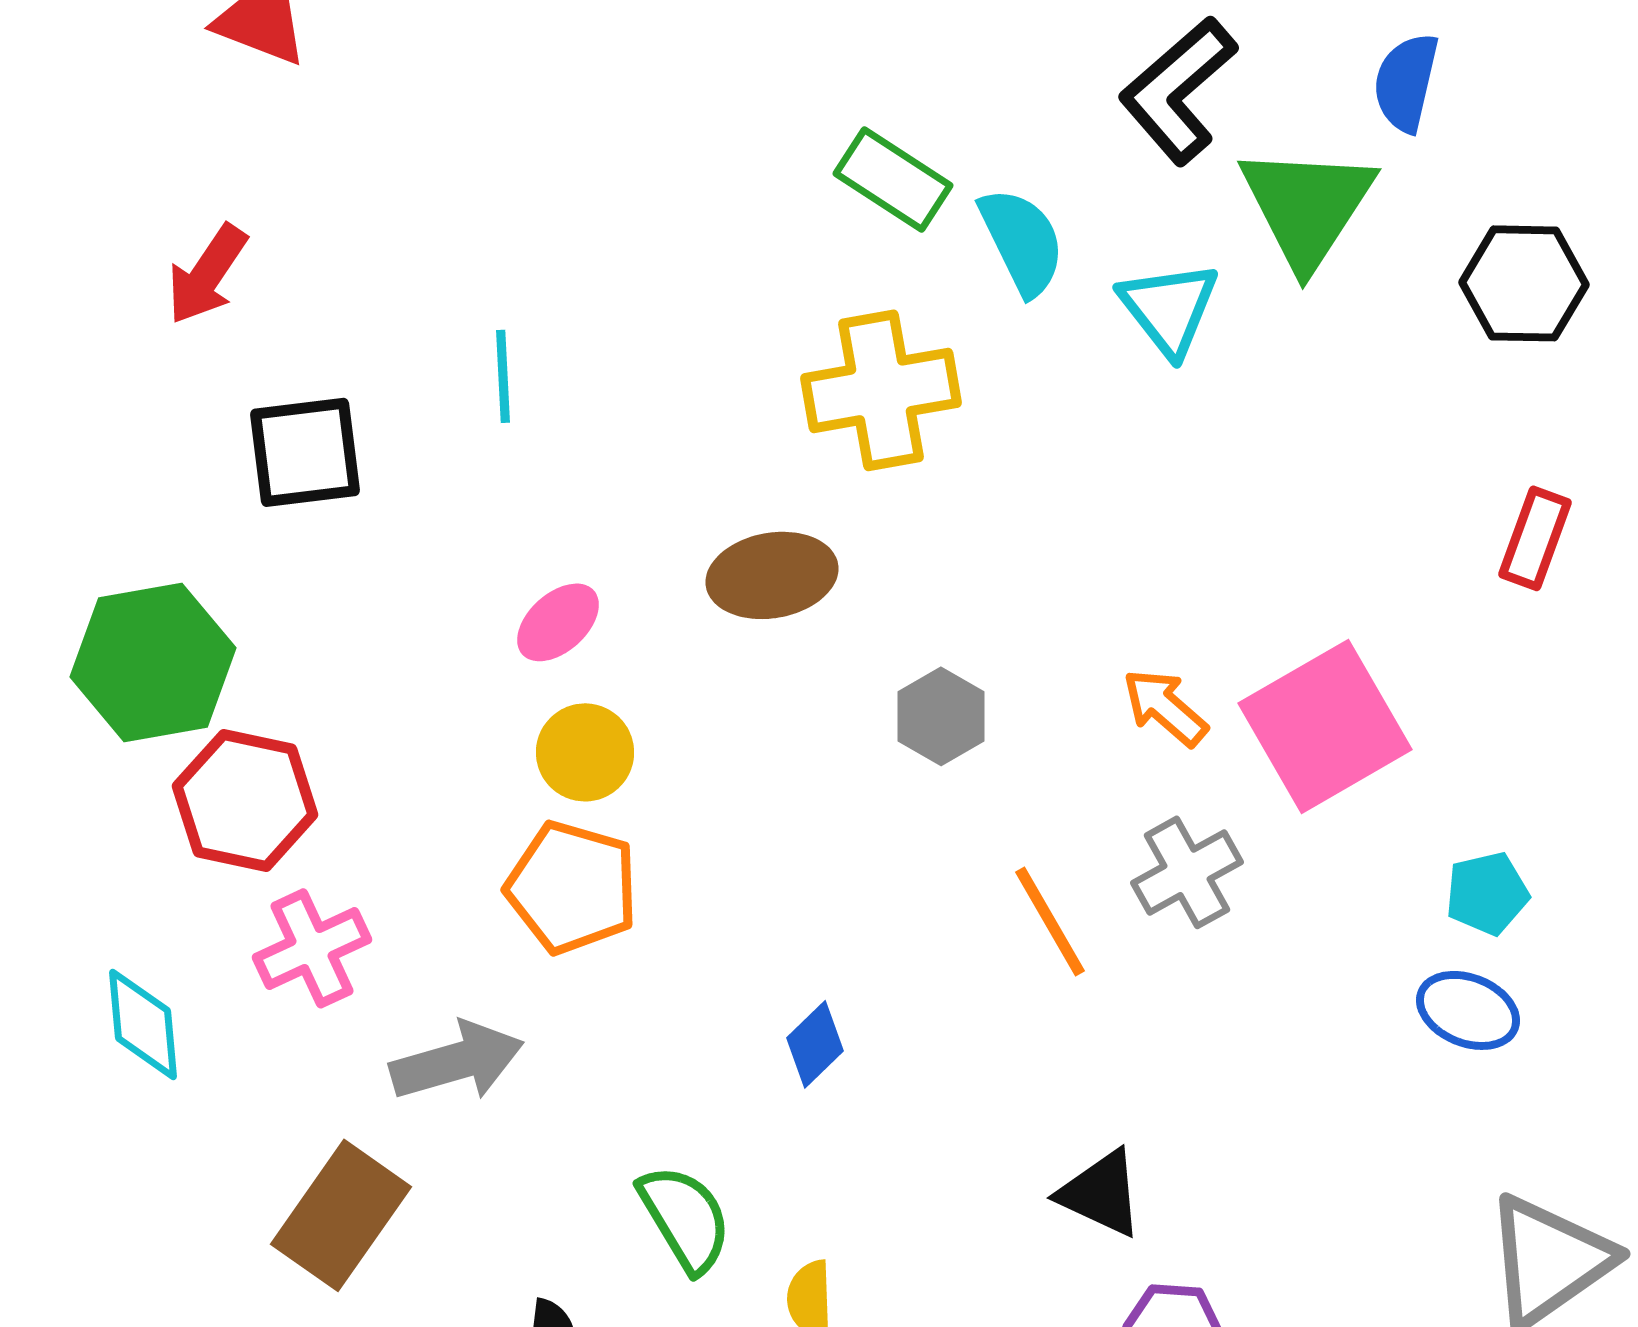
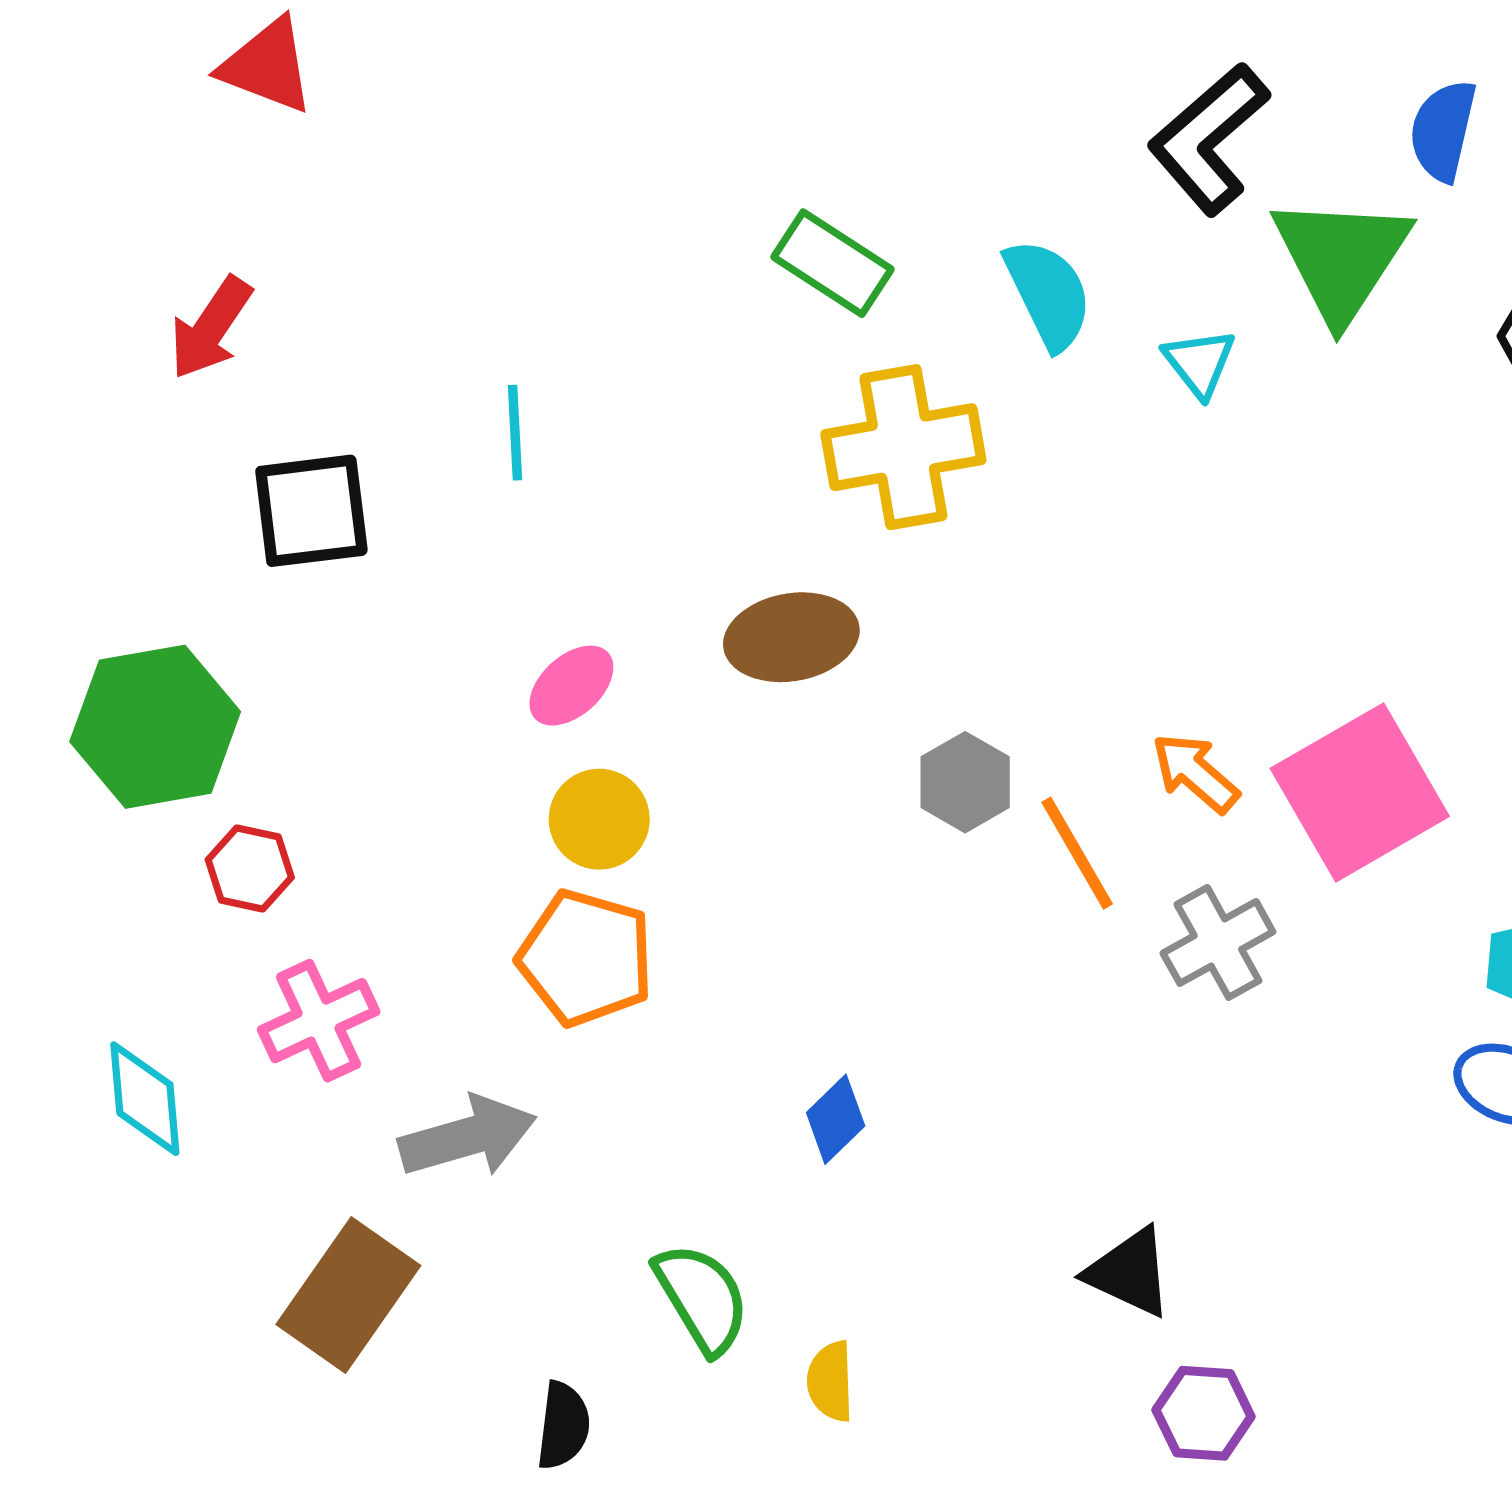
green rectangle: (893, 179) -> (832, 263), moved
cyan triangle: (1169, 308) -> (1199, 363), size x0.7
red hexagon: (245, 800) -> (250, 868), size x0.6
orange line: (1050, 921) -> (1077, 853), moved

